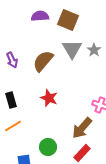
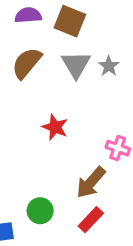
brown semicircle: (43, 61) -> (27, 63), moved
red star: (49, 98) -> (55, 127), moved

